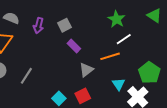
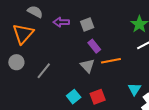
purple arrow: (39, 26) -> (61, 22), turned 70
orange line: (110, 56) -> (111, 61), moved
gray triangle: (86, 70) -> (87, 66), moved, turned -42

